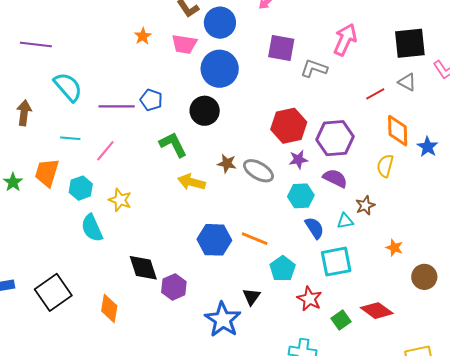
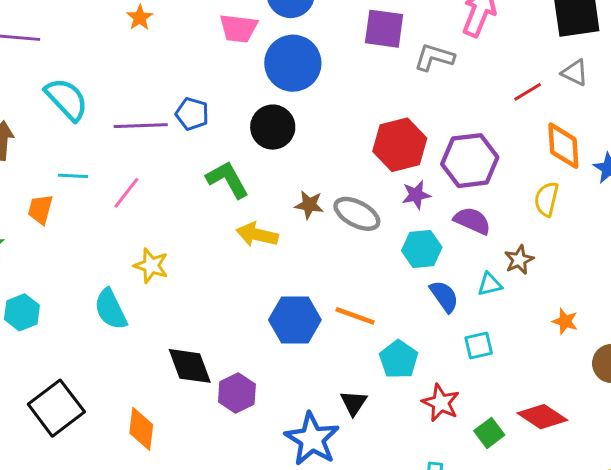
orange star: (143, 36) -> (140, 18), moved
orange trapezoid: (47, 173) -> (40, 209), moved, size x0.7
cyan hexagon: (81, 188) -> (22, 312), moved
cyan square: (336, 262) -> (479, 346), size x0.6

